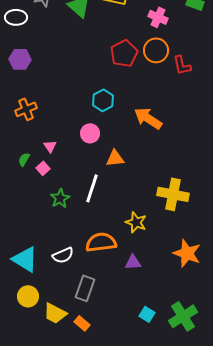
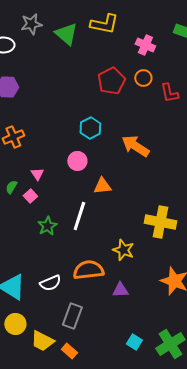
orange circle: (156, 50) -> (143, 78), size x0.7

